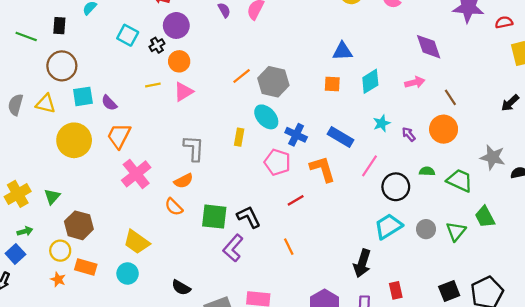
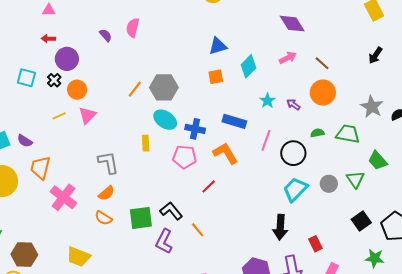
gray star: (493, 157) -> (372, 107), turned 30
orange line: (289, 247) -> (198, 230), moved
black square: (449, 291) -> (361, 221), moved

